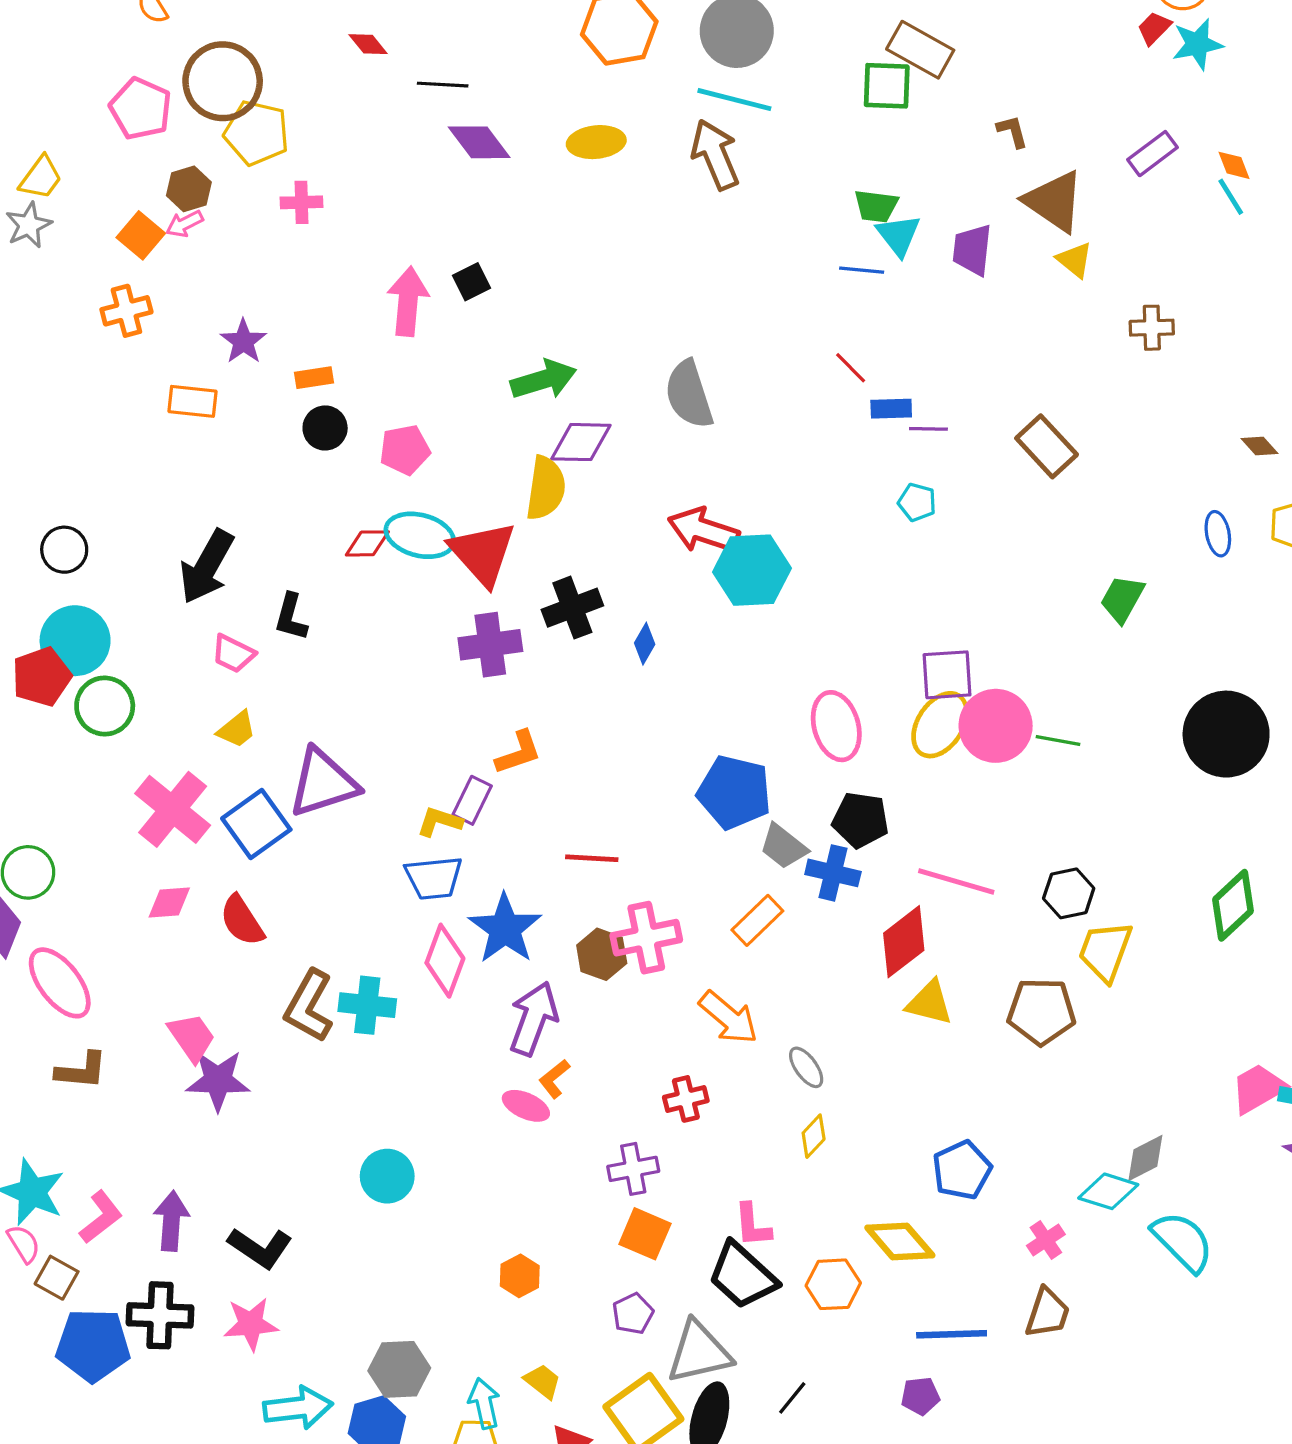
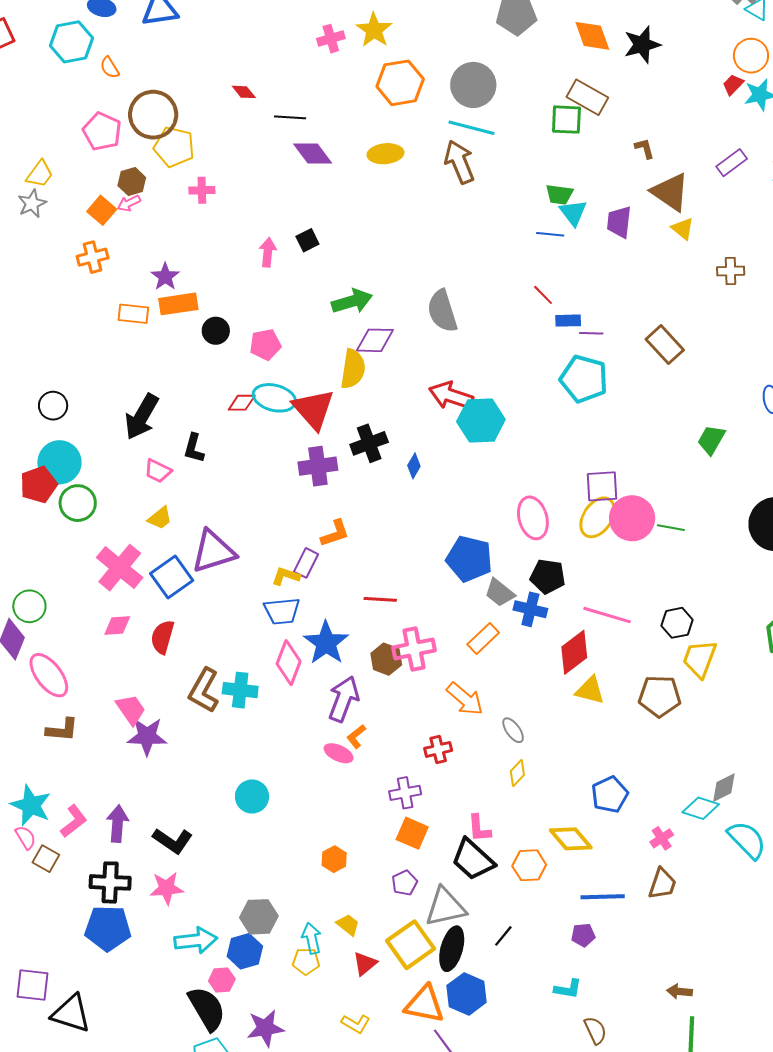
pink arrow: (408, 301) -> (268, 252), size x0.7
orange rectangle: (314, 378) -> (178, 304), moved, size x1.6
cyan pentagon: (917, 502) -> (584, 379), size x2.0
red semicircle: (242, 921) -> (162, 637), turned 48
blue pentagon: (93, 1345) -> (108, 928), moved

